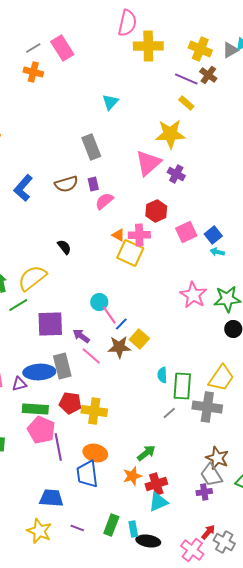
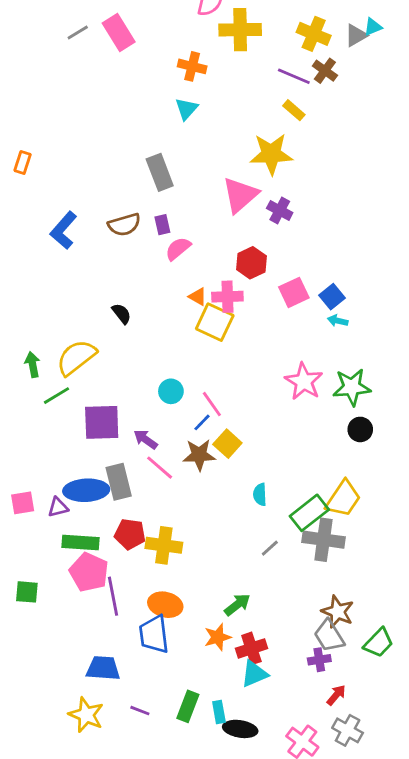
orange cross: (33, 72) -> (192, 66), moved
pink line: (109, 315) -> (212, 404), moved
green rectangle: (182, 386) -> (309, 513), moved, turned 48
red arrow: (208, 532) -> (336, 695), moved

